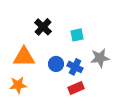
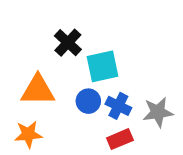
cyan square: (77, 35) -> (103, 66), moved, size x1.5
gray star: (100, 58) -> (158, 112), moved

